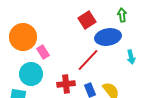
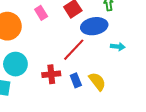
pink rectangle: (43, 52) -> (41, 13), moved
cyan arrow: (131, 57) -> (118, 47), turned -72

